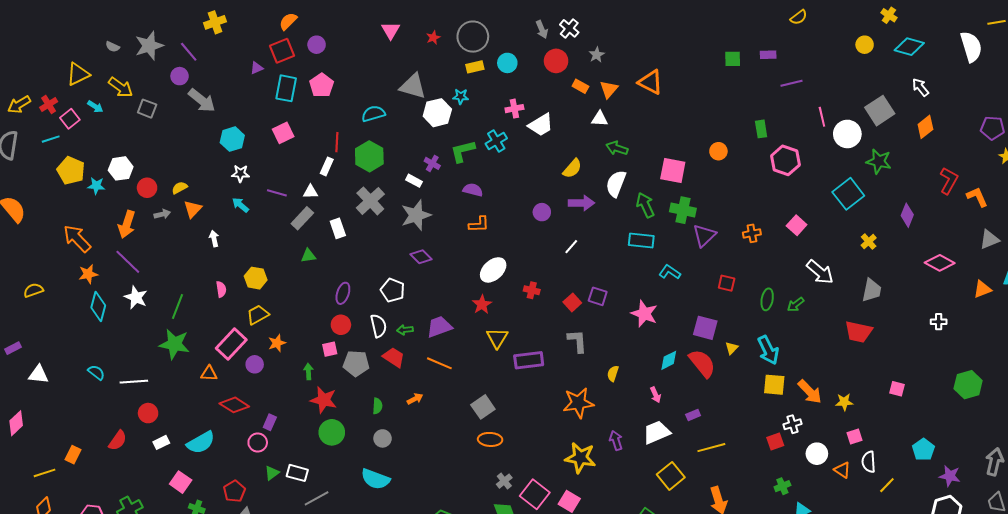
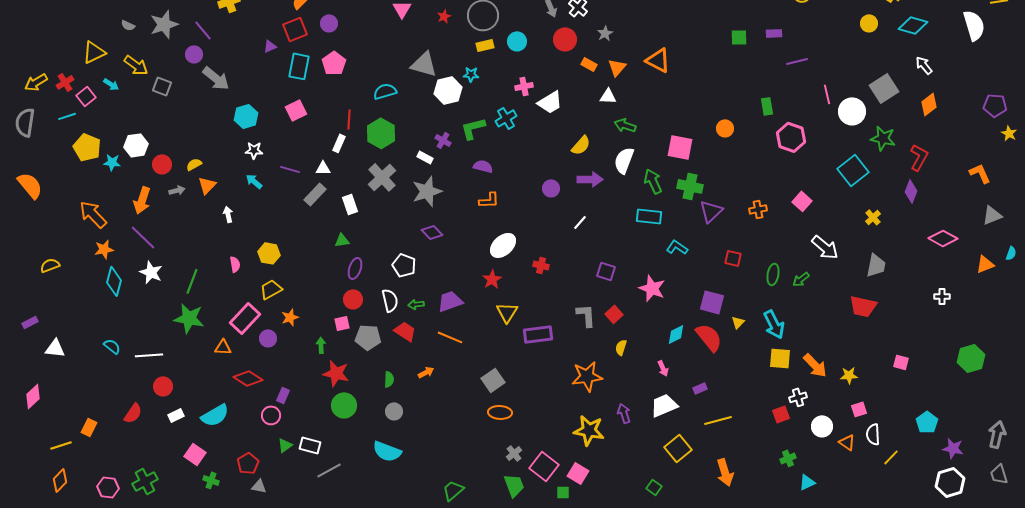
red L-shape: (949, 181) -> (919, 157), moved
green triangle: (308, 256) -> (342, 240), moved
red square: (572, 302) -> (614, 314), moved

